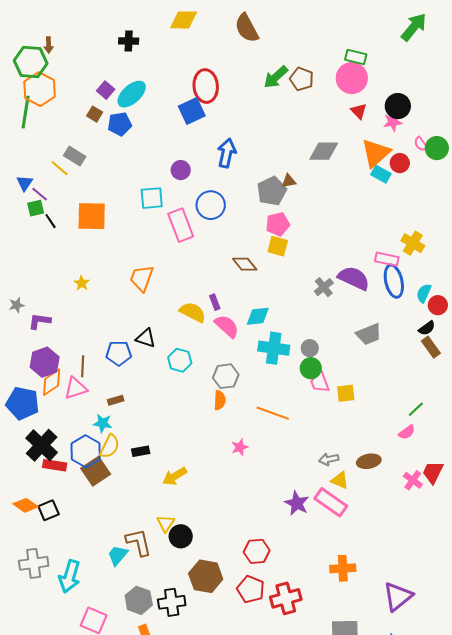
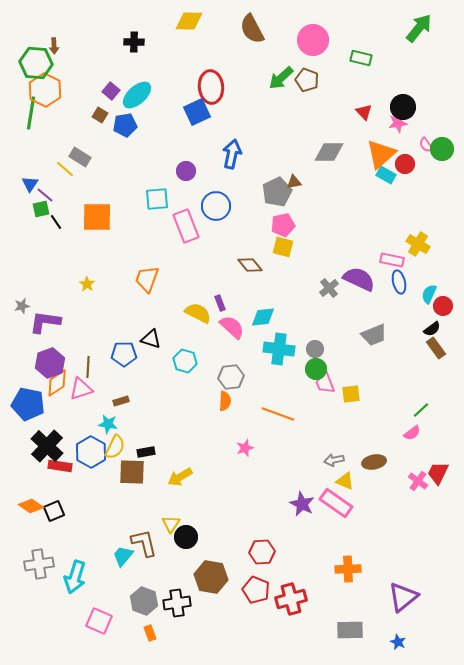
pink circle: (352, 78) -> (313, 40), moved
blue ellipse: (394, 281) -> (399, 282), size x0.7
purple L-shape: (40, 321) -> (45, 322), size x1.4
brown square: (96, 471) -> (132, 472), moved, turned 36

